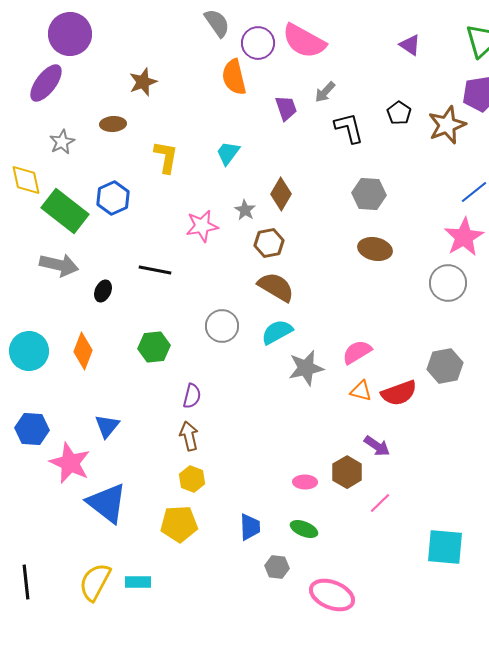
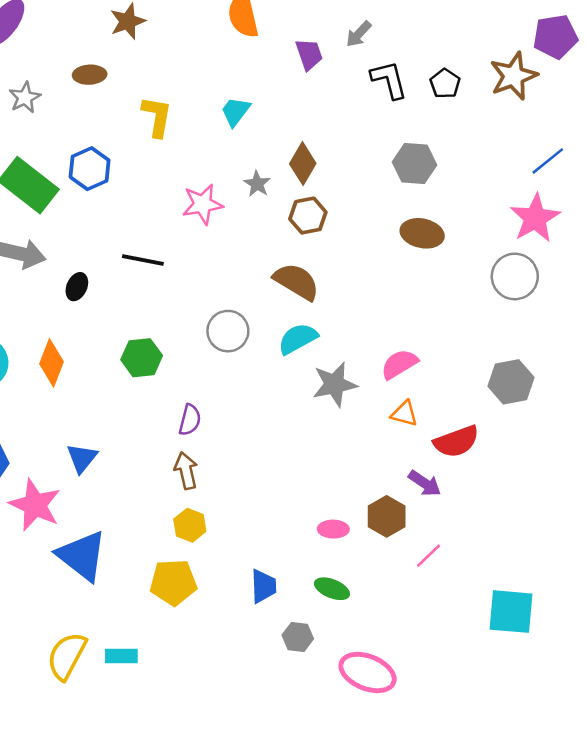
black pentagon: (399, 113) -> (445, 84), moved
brown hexagon: (269, 243) -> (308, 216), moved
red semicircle: (399, 393) -> (456, 441), moved

